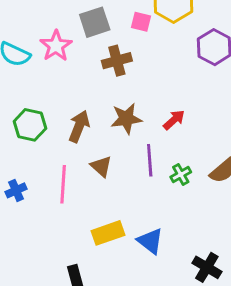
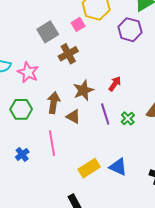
pink square: (141, 22) -> (78, 24), turned -32
pink star: (56, 46) -> (28, 72), moved
brown triangle: (101, 166) -> (73, 117), moved

